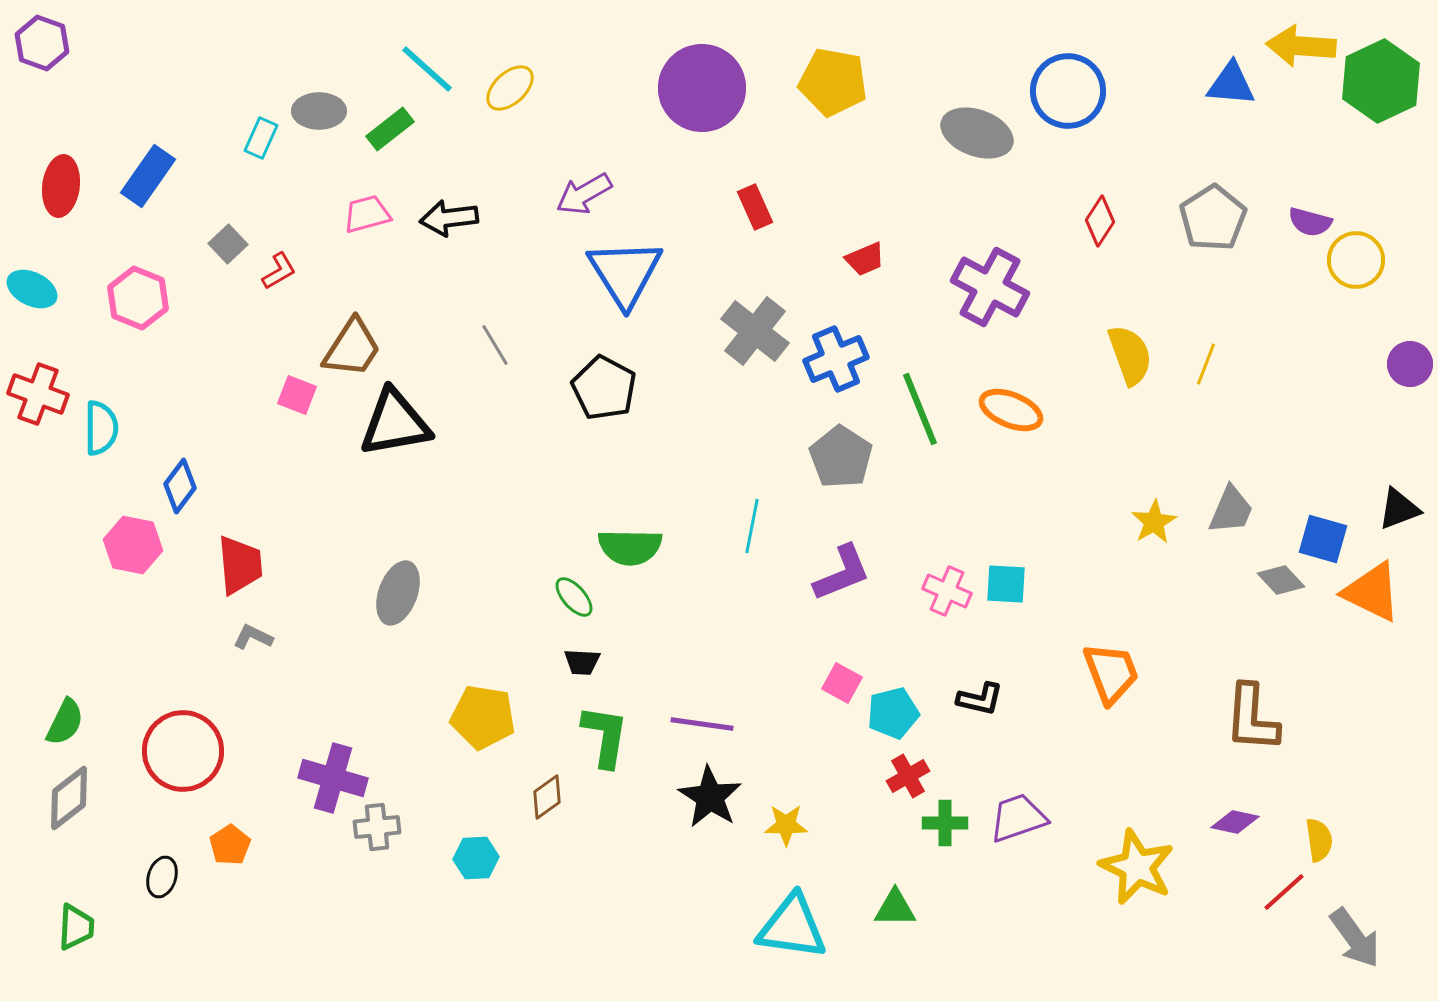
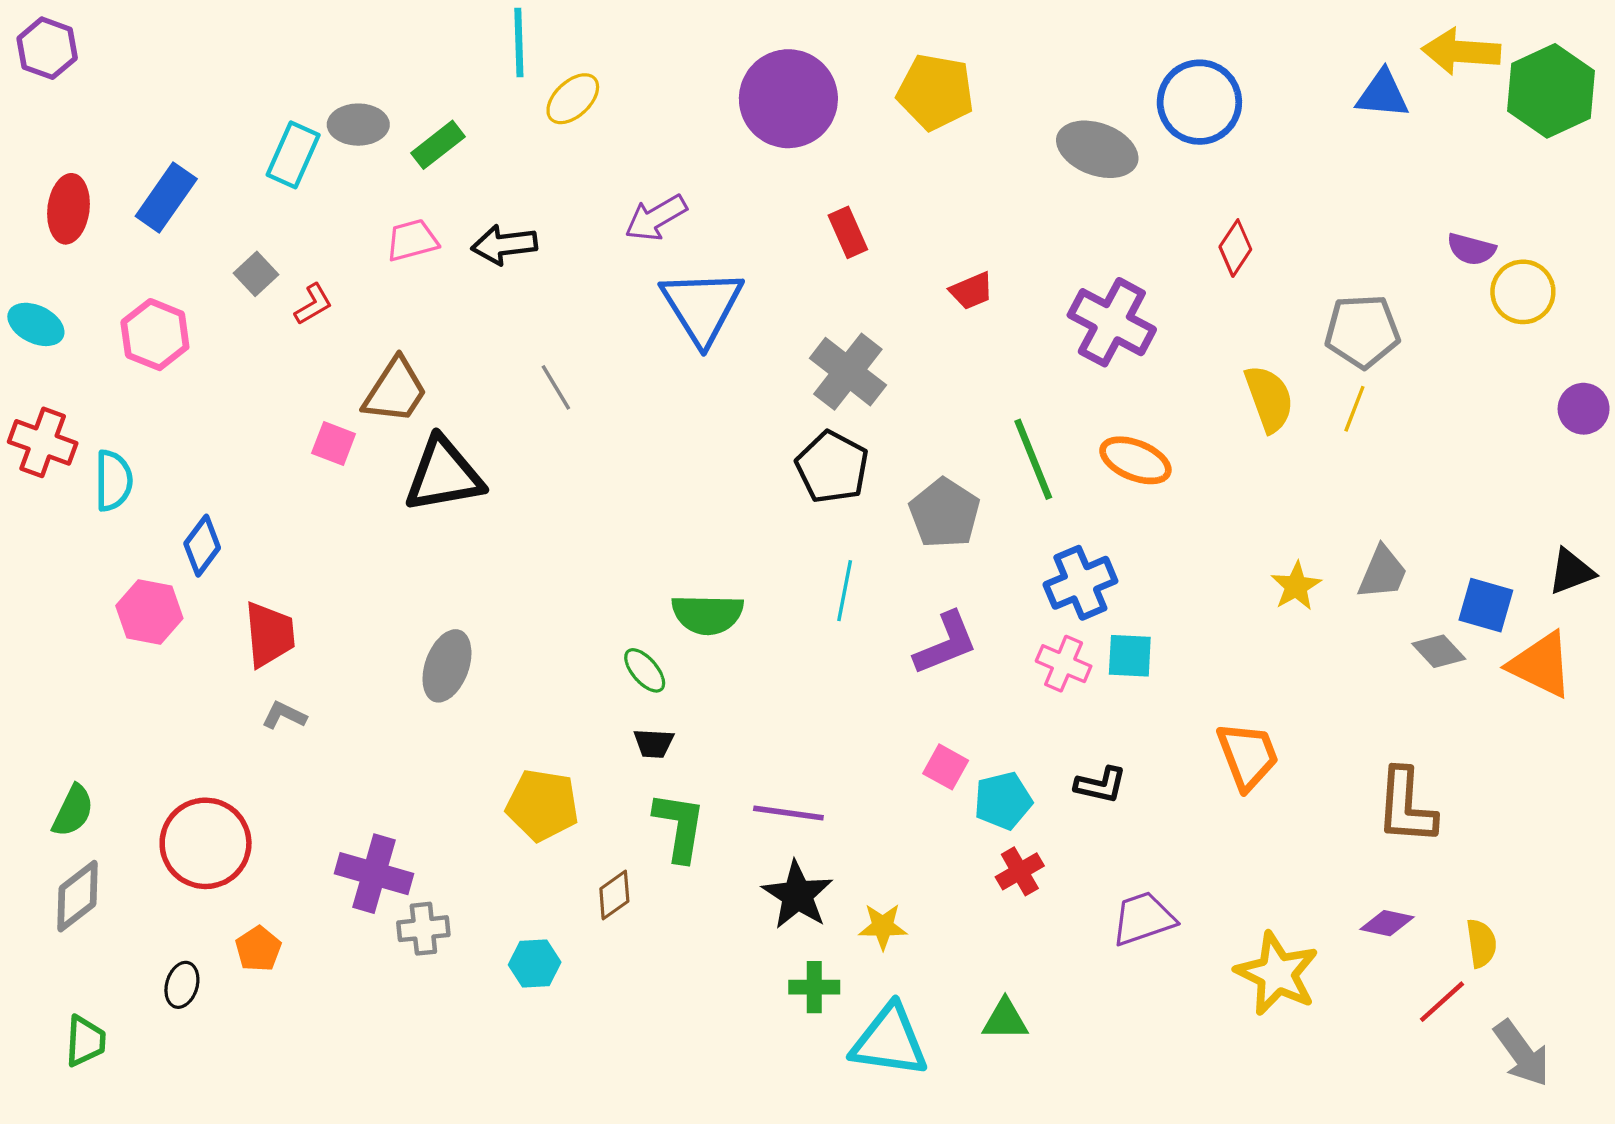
cyan line: (427, 69) -> (519, 43), moved, turned 46
cyan rectangle: (261, 138) -> (293, 155), size x1.4
gray pentagon: (1213, 218) -> (1362, 331), moved, turned 30
blue cross: (836, 359) -> (1080, 583), moved
black pentagon: (604, 388) -> (832, 467), moved
green cross: (945, 823) -> (814, 987), moved

